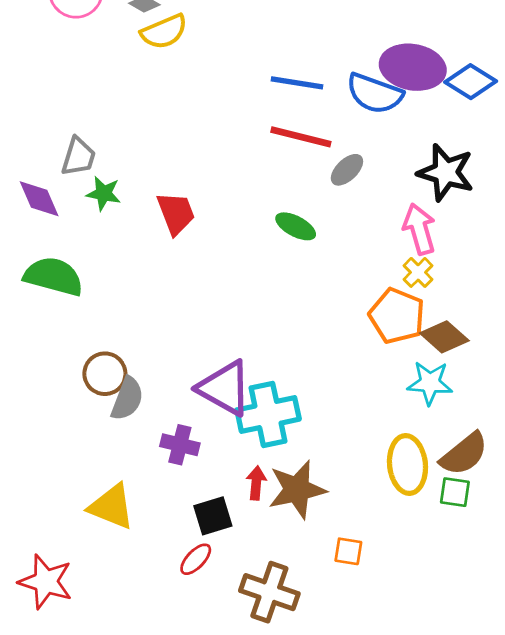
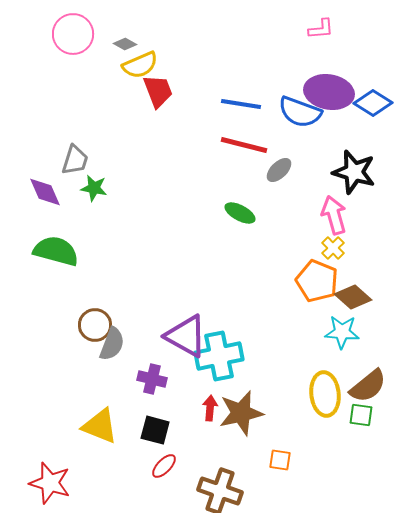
red trapezoid: (176, 213) -> (158, 91), moved
black square: (213, 516) -> (155, 430), moved, turned 32

